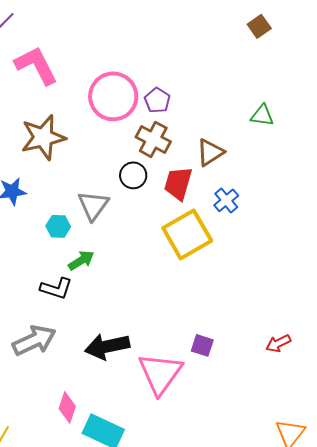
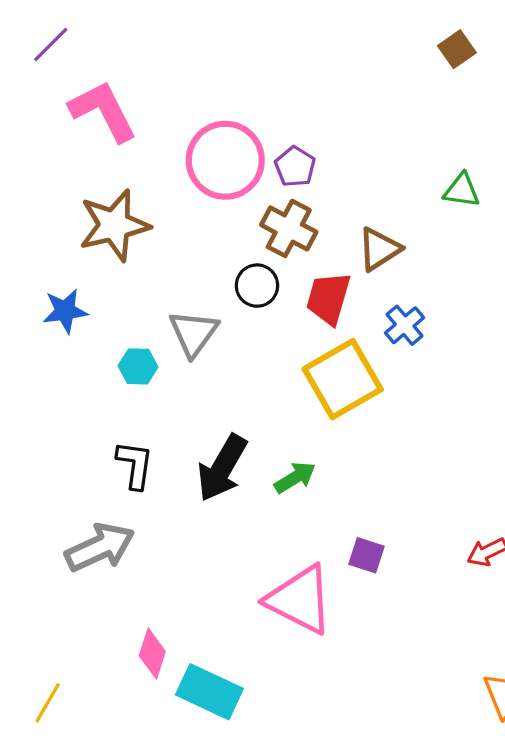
green arrow: (81, 260) -> (295, 478), moved
black L-shape: (56, 288) -> (135, 465), turned -100
black arrow: (107, 346) -> (222, 468), moved, turned -48
pink triangle: (160, 373) -> (300, 600), turned -39

